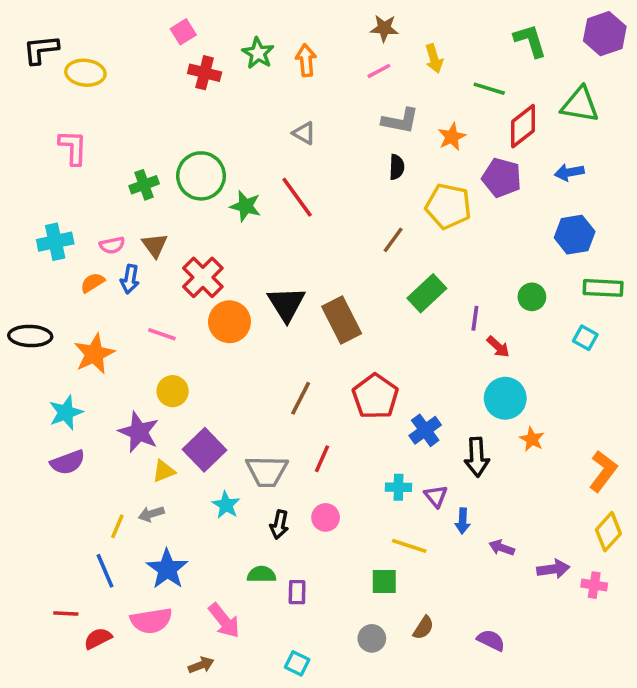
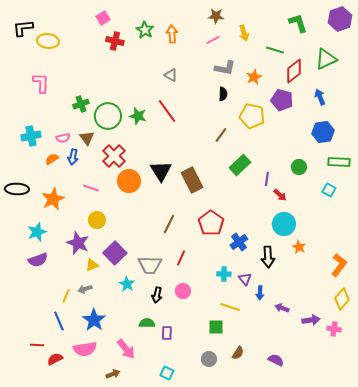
green triangle: (580, 105) -> (326, 59), turned -35
blue arrow: (569, 172) -> (320, 97), turned 77
green circle: (201, 176) -> (108, 116), moved

